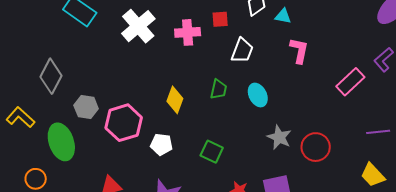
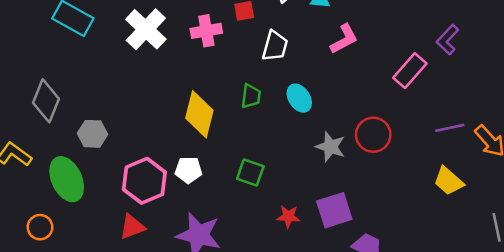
pink L-shape: (299, 51) -> (344, 39), turned 56
yellow diamond: (175, 100) -> (199, 114), size x1.4
pink hexagon: (124, 123) -> (144, 181), moved
red circle: (316, 147) -> (373, 135), moved

